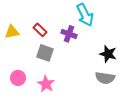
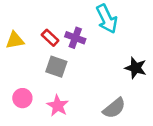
purple cross: (69, 34) -> (75, 38), moved
gray semicircle: (105, 78) -> (114, 108), moved, turned -48

